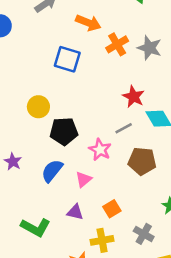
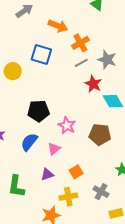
gray star: (149, 48) -> (107, 60), moved
yellow circle: (38, 107) -> (13, 71), moved
gray line: (124, 128) -> (81, 63), moved
purple triangle: (75, 212) -> (47, 174), turned -32
green L-shape: (36, 227) -> (16, 186), turned 70

